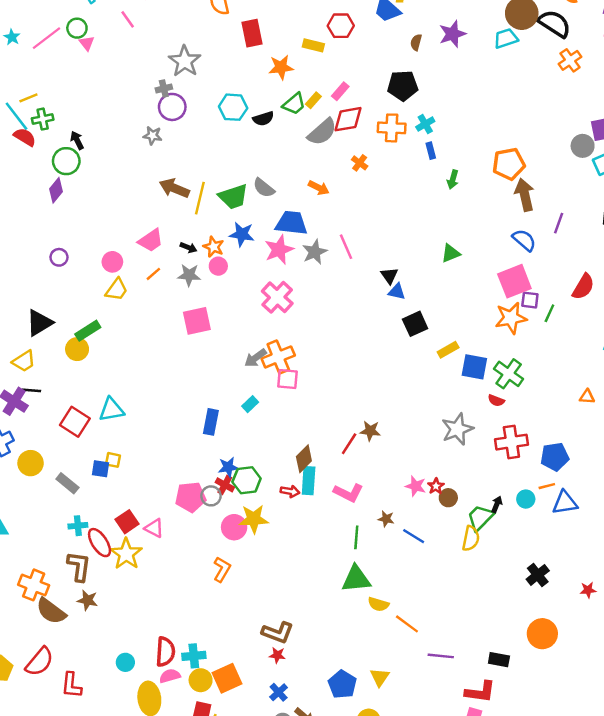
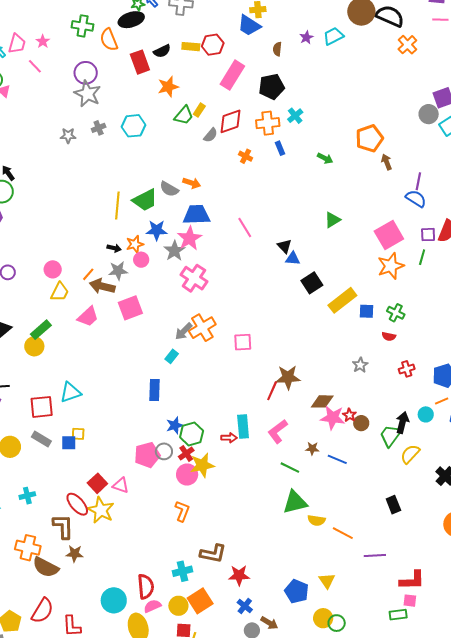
purple star: (452, 34) -> (306, 37), size x0.6
cyan trapezoid: (506, 38) -> (333, 36), moved
yellow rectangle: (313, 45) -> (191, 47), moved
gray cross: (164, 89) -> (99, 128), moved
pink rectangle: (340, 91) -> (232, 75), moved, size x1.8
purple circle: (172, 107) -> (86, 73), moved
black semicircle: (263, 119) -> (162, 51), moved
gray semicircle: (322, 132) -> (211, 135), size x0.6
gray star: (153, 136) -> (68, 136), moved
blue rectangle: (431, 151) -> (280, 148), moved
green arrow: (453, 179) -> (325, 158), turned -70
brown arrow: (174, 188) -> (102, 286), moved
orange arrow: (319, 188) -> (192, 183), moved
brown arrow: (525, 195) -> (387, 162), size x0.6
pink trapezoid: (151, 240) -> (88, 317), moved
blue semicircle: (524, 240) -> (416, 199), moved
orange star: (214, 247) -> (135, 244), turned -30
gray star: (315, 252) -> (175, 251), moved
purple square: (530, 300) -> (428, 235), moved
yellow rectangle: (448, 350) -> (342, 300), size x1.6
blue square: (474, 367) -> (367, 311), size x0.7
green cross: (509, 374) -> (396, 313), size x0.7
pink square: (288, 379) -> (243, 342), moved
cyan rectangle: (250, 404) -> (172, 356), moved
red square: (75, 422) -> (42, 407), turned -30
gray star: (457, 429) -> (360, 365), size x0.6
brown star: (370, 431) -> (288, 377), size x1.4
red cross: (511, 442) -> (407, 369), size x0.6
brown diamond: (304, 459) -> (322, 401), moved, turned 55
gray rectangle: (67, 483) -> (41, 439), moved
red cross: (225, 485) -> (186, 453), moved, turned 35
pink star: (416, 486) -> (333, 418), size x1.4
pink L-shape: (348, 493) -> (278, 431), turned 125
black arrow: (497, 504) -> (402, 423), size x1.5
cyan cross: (78, 526) -> (27, 496), moved
green line: (356, 537) -> (290, 468), turned -60
yellow semicircle: (471, 539) -> (410, 454), moved, turned -140
brown L-shape: (278, 633) -> (213, 554), moved
red star: (277, 655) -> (239, 575), size x1.5
cyan cross: (194, 656) -> (182, 571), moved
black rectangle: (499, 660) -> (393, 505), moved, turned 66
cyan circle: (125, 662) -> (114, 600), size x1.6

